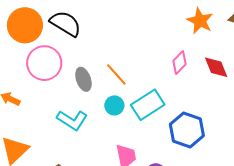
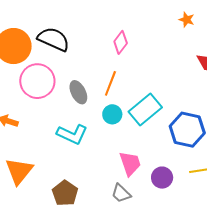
orange star: (200, 21) -> (187, 20), size x0.6
pink diamond: (179, 62) -> (121, 42), moved
orange line: (116, 74) -> (110, 83), turned 70

